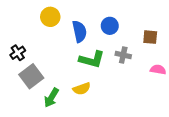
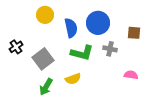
blue circle: (110, 26) -> (98, 23), size x1.5
pink semicircle: (158, 70) -> (131, 75), moved
gray square: (31, 76) -> (43, 59), moved

